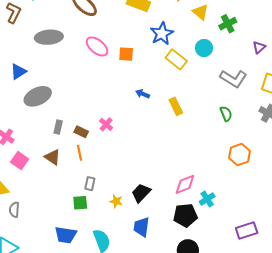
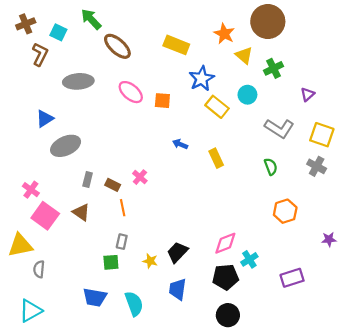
orange line: (79, 153) -> (123, 208), moved
pink square: (20, 161) -> (45, 216), size x1.4
purple rectangle: (247, 230) -> (292, 278), moved

